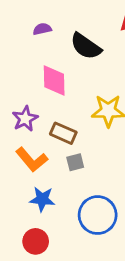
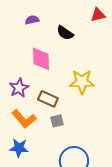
black semicircle: (86, 46) -> (65, 33), size x0.7
blue star: (42, 199) -> (19, 148), moved

